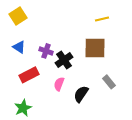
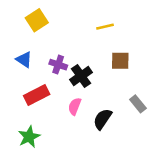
yellow square: (18, 16) -> (37, 20), moved
yellow line: (102, 19) -> (105, 27), moved
brown square: (95, 48) -> (120, 61), size x0.7

